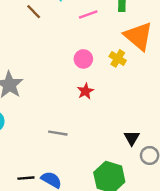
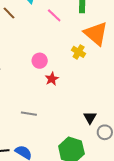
pink line: (88, 14) -> (54, 15), turned 63
pink circle: (83, 59) -> (40, 61), moved

